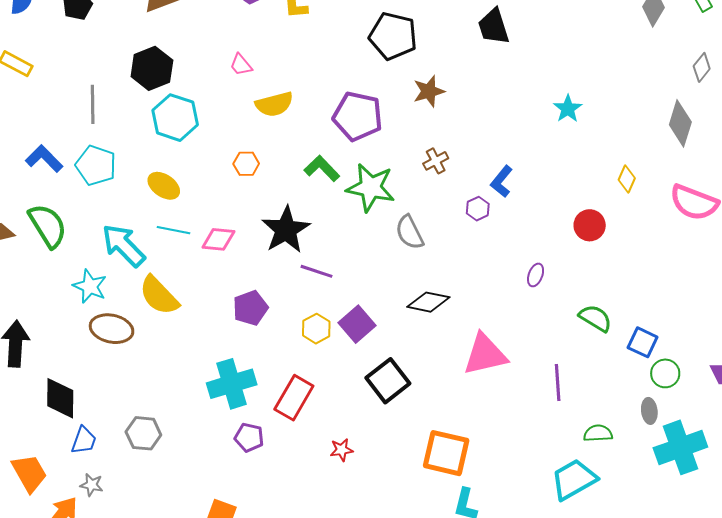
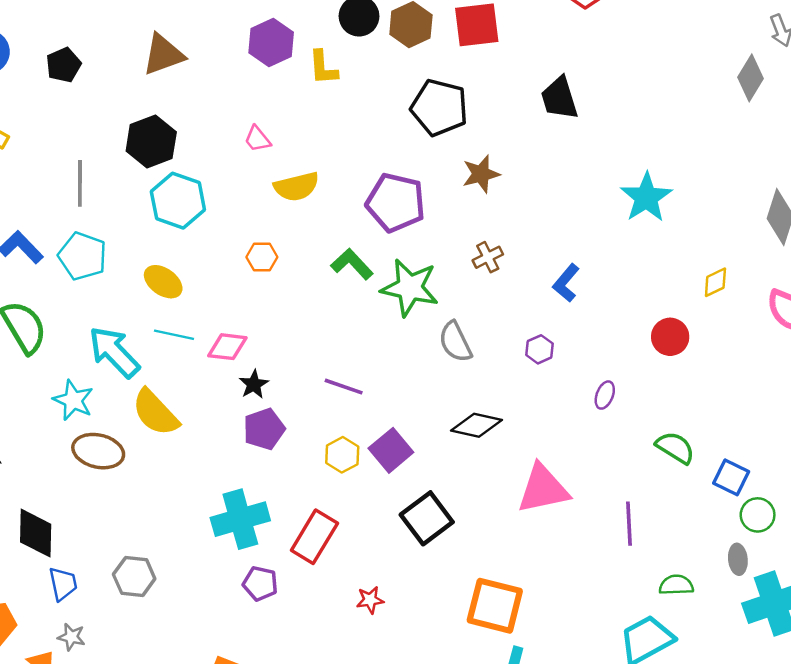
cyan star: (568, 109) -> (646, 197), size x1.5
yellow diamond: (627, 179) -> (715, 282), turned 40
purple hexagon: (478, 209) -> (539, 349), moved
black star: (286, 230) -> (254, 384), moved, size x0.5
blue trapezoid: (84, 440) -> (63, 584), turned -32

